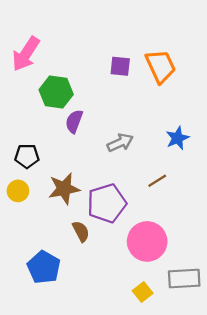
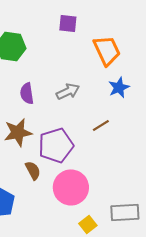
orange trapezoid: (161, 66) -> (107, 50), moved
purple semicircle: (74, 121) -> (27, 93), moved, turned -30
pink circle: (147, 241) -> (71, 187), moved

